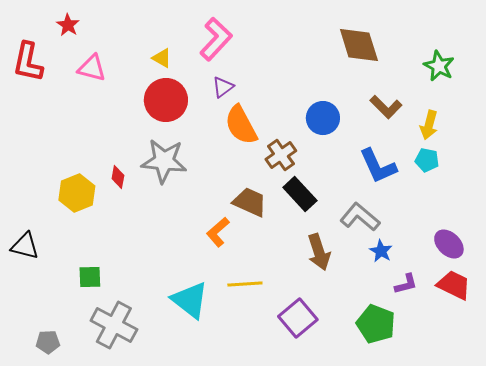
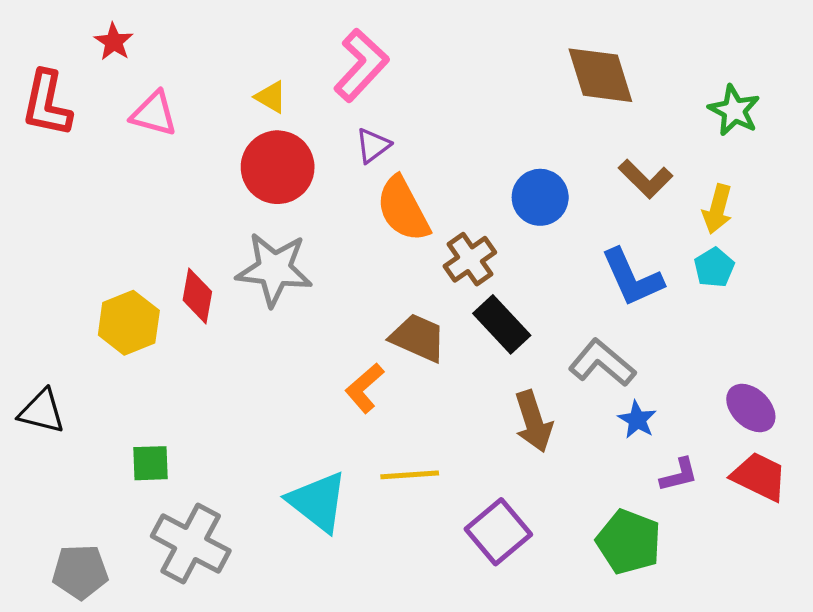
cyan pentagon: (427, 160) -> (714, 268), turned 30
red diamond: (118, 177) -> (197, 296), size x1.4
gray pentagon: (48, 342) -> (80, 572), size x1.4

